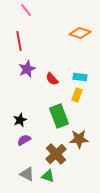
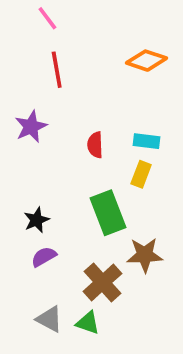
red line: (19, 41) -> (57, 70), moved
purple star: (27, 69) -> (31, 127), moved
red semicircle: (52, 79) -> (95, 145), turned 40

